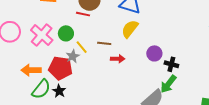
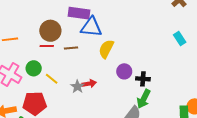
yellow semicircle: (130, 29) -> (106, 49), moved
brown line: (104, 43) -> (71, 48), moved
gray star: (73, 56) -> (77, 87), moved

